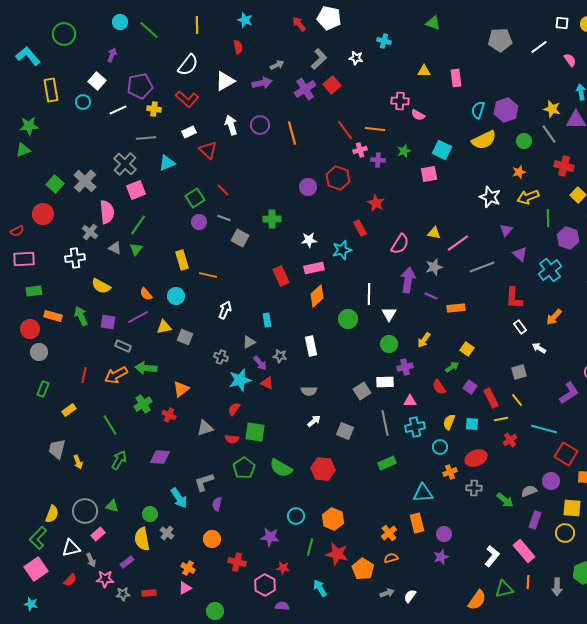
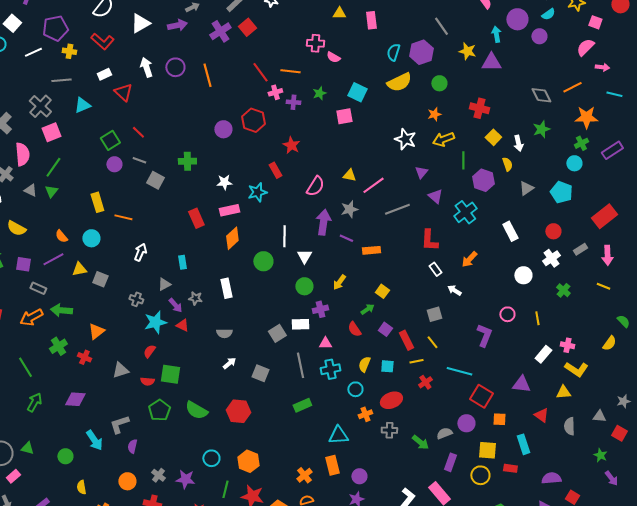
gray line: (549, 134) -> (441, 26), moved
purple L-shape: (569, 393) -> (484, 335), turned -35
gray cross: (167, 533) -> (158, 475), moved
yellow semicircle: (142, 539) -> (81, 487), moved, size x0.6

